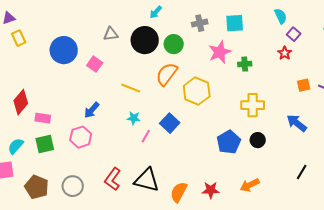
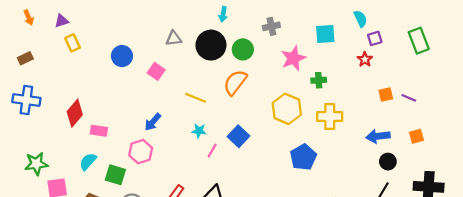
cyan arrow: (156, 12) -> (223, 14), turned -32
cyan square: (235, 23) -> (325, 34), moved
purple square: (294, 34) -> (375, 38), turned 32
blue circle: (64, 50) -> (122, 56), size x0.7
green cross: (245, 64) -> (319, 80), moved
yellow hexagon: (197, 91) -> (287, 109), moved
blue arrow: (297, 123) -> (378, 136), turned -45
black circle: (258, 140) -> (388, 162), moved
green square: (45, 144) -> (115, 175), moved, turned 30
cyan semicircle: (16, 146) -> (88, 162), moved

